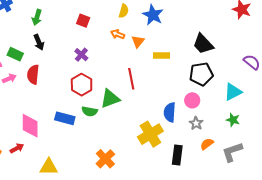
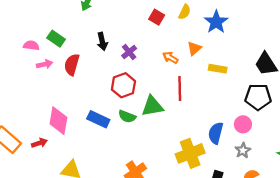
red square: (83, 21) -> (157, 17), moved
orange arrow: (118, 34) -> (170, 58), moved
black arrow: (39, 42) -> (102, 41), moved

